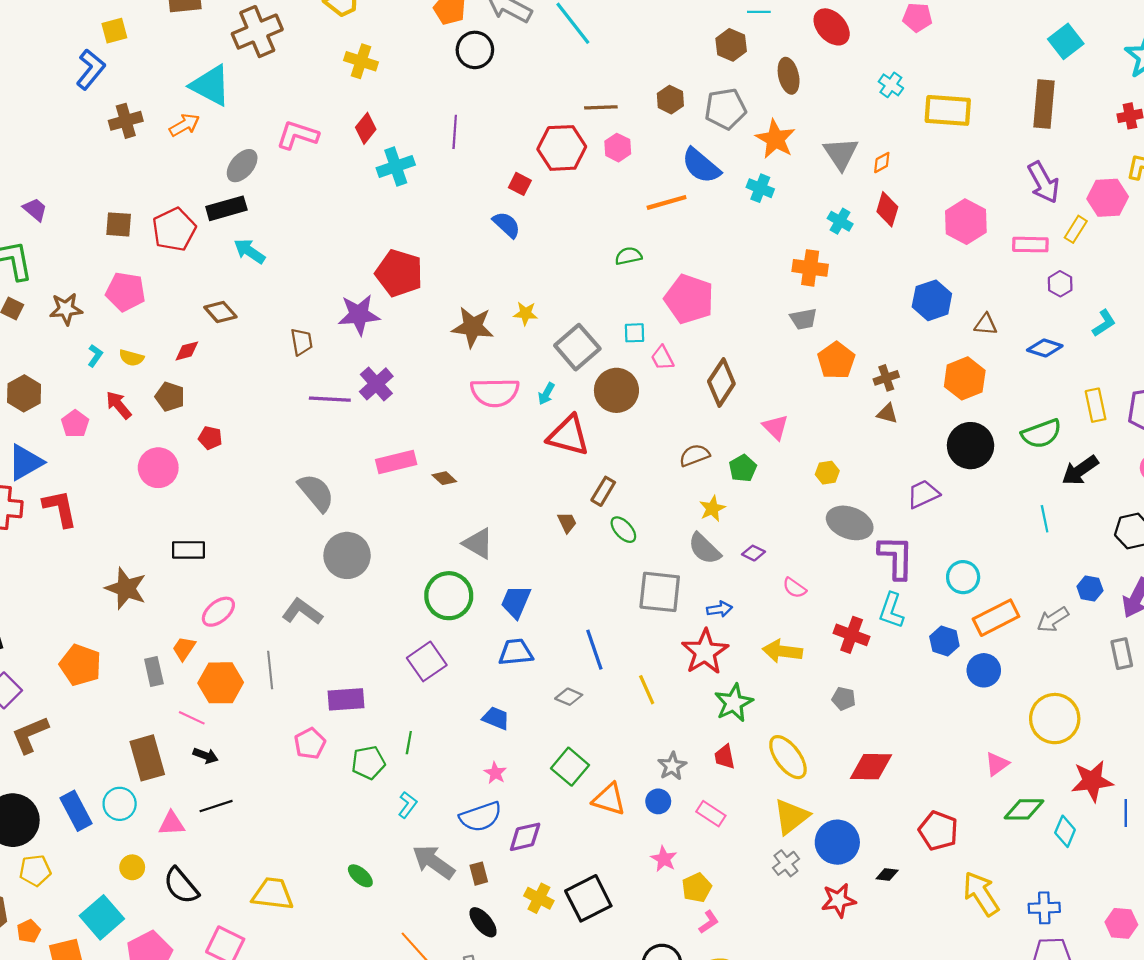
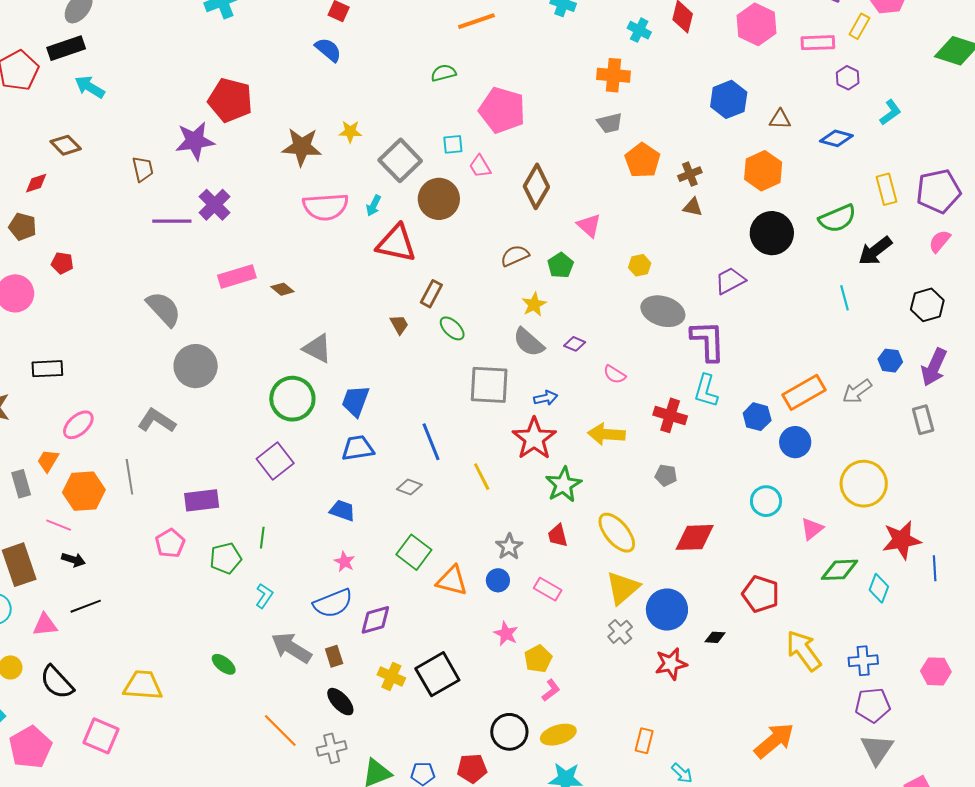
cyan circle: (963, 577) -> (766, 501), moved

